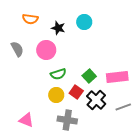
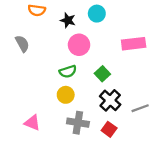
pink circle: (46, 50) -> (79, 45), moved
pink rectangle: (117, 77) -> (134, 44), moved
red square: (76, 92) -> (109, 129), moved

